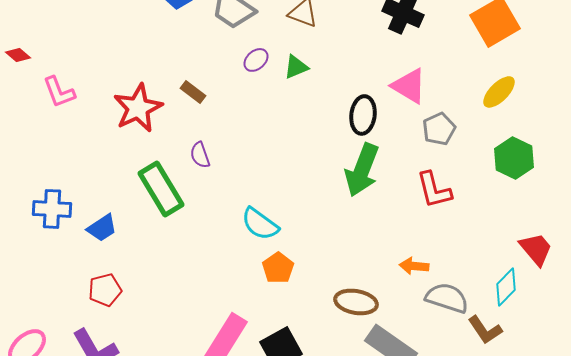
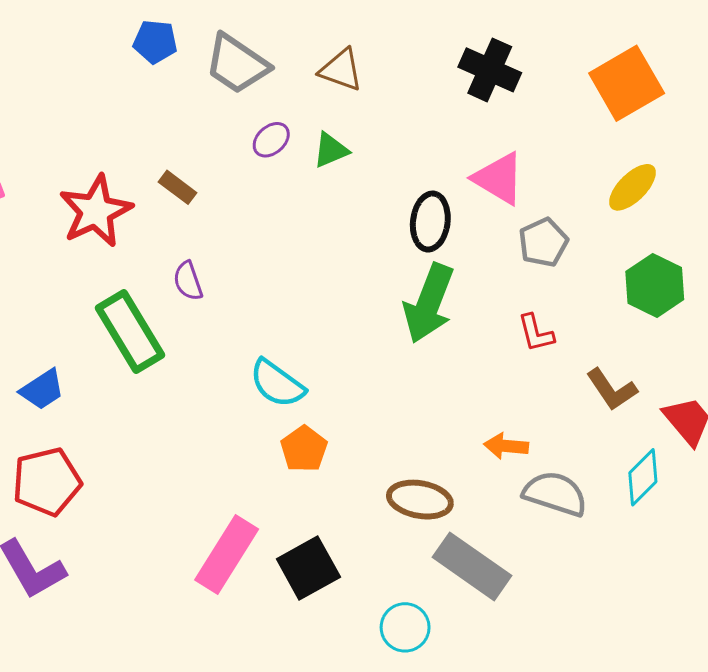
red L-shape: (434, 190) -> (536, 333), size x0.7
red pentagon: (105, 290) -> (47, 482), size x1.4
brown L-shape: (485, 330) -> (612, 390), moved

